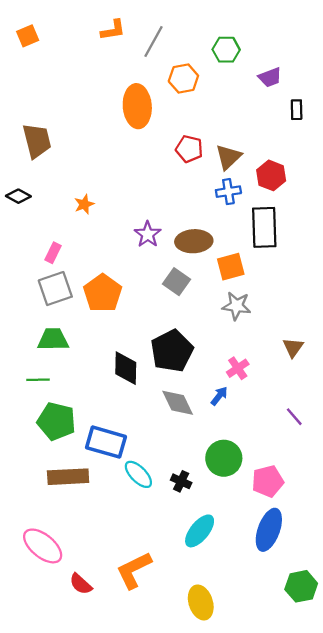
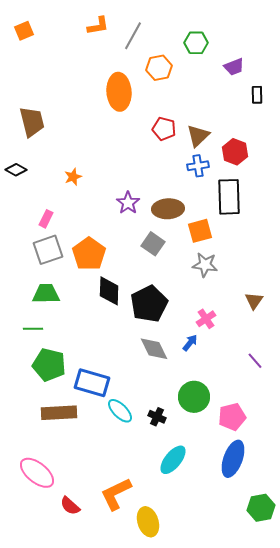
black diamond: (126, 368) -> (109, 291), moved
yellow ellipse: (201, 602) -> (148, 522), moved

